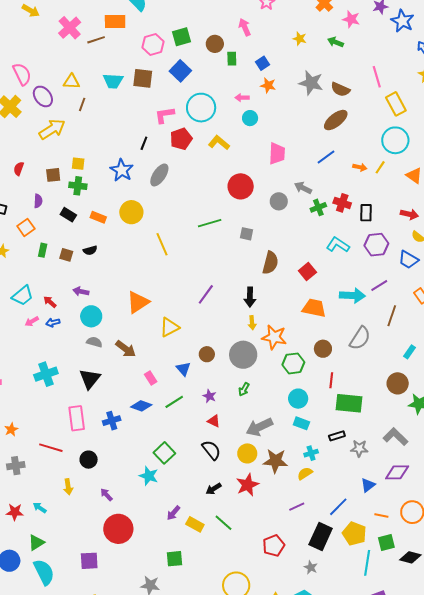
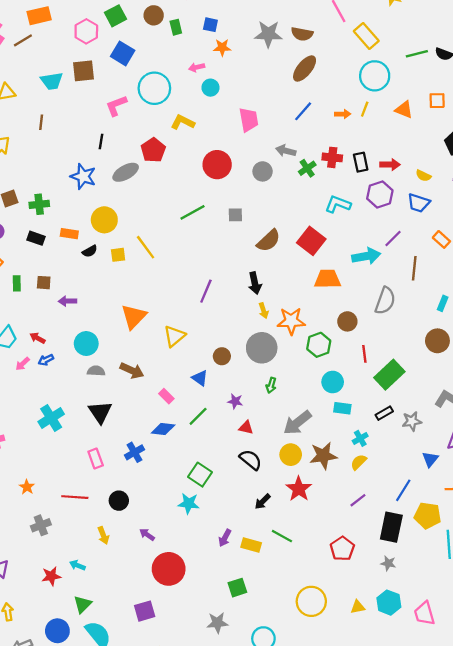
blue square: (262, 63) -> (210, 25), turned -32
brown line: (82, 104) -> (41, 122), moved
red pentagon: (181, 139) -> (153, 150), moved
yellow square: (78, 164) -> (118, 255), moved
gray ellipse: (159, 175) -> (126, 172), turned 40
red arrow: (409, 214) -> (390, 165), moved
black semicircle: (90, 250) -> (90, 251), moved
brown semicircle: (270, 263) -> (269, 241), turned 45
red square: (307, 272) -> (311, 241), size x1.4
purple arrow: (81, 291) -> (67, 301), moved
green rectangle: (349, 403) -> (389, 375), turned -36
pink rectangle: (77, 418) -> (96, 458), size x0.7

